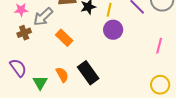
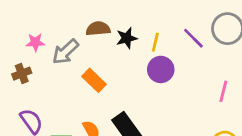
brown cross: (24, 33) -> (22, 74), moved

